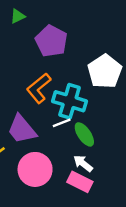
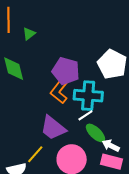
purple pentagon: (51, 41) -> (66, 71), moved
green ellipse: (84, 134) -> (95, 133), moved

